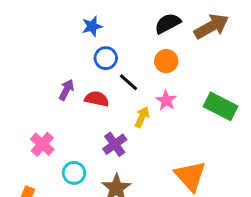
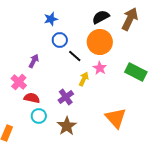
brown arrow: (212, 26) -> (130, 19), turned -35
orange circle: (166, 61) -> (100, 42), size x1.6
red semicircle: (97, 99) -> (32, 98), moved
pink cross: (42, 144) -> (19, 82), moved

